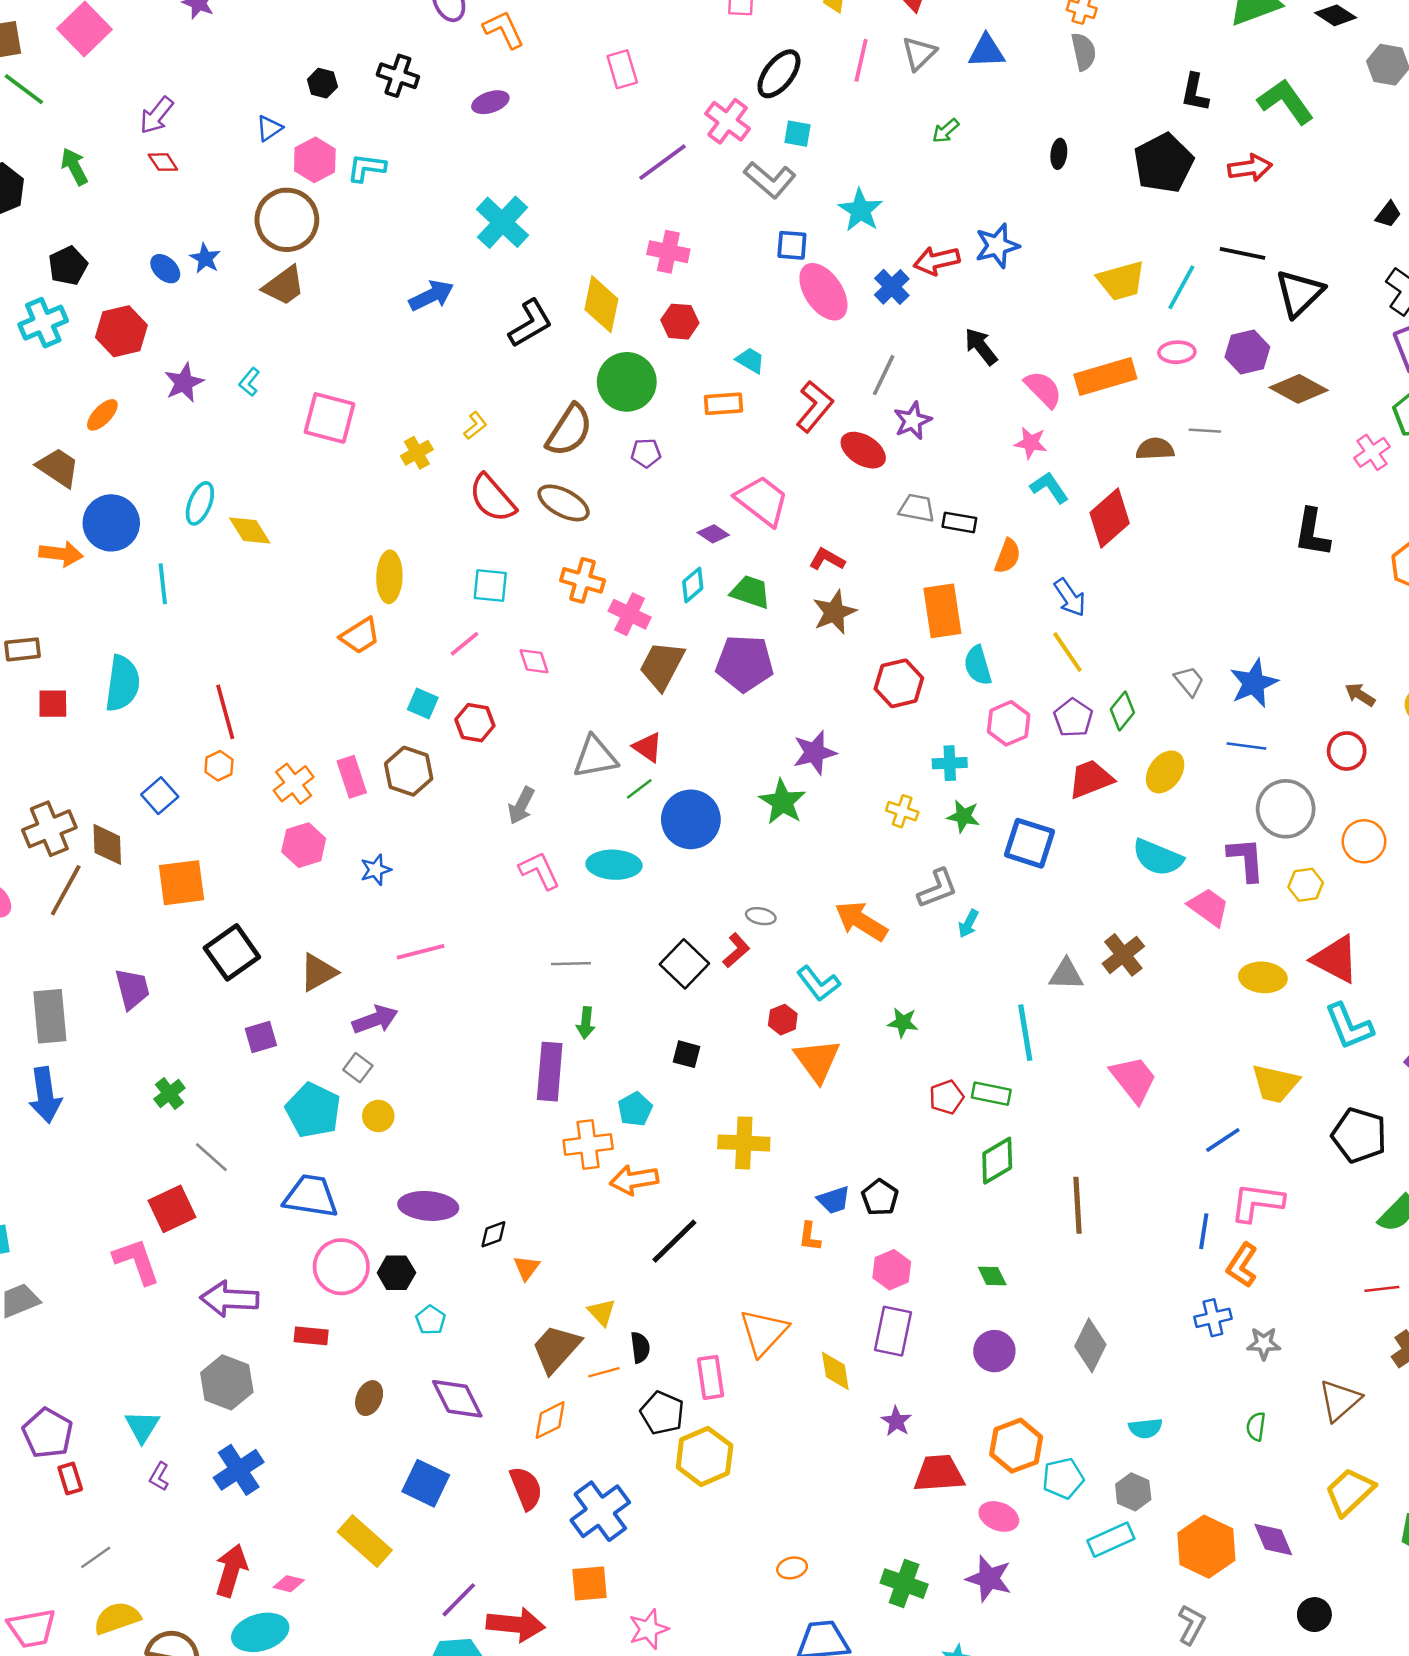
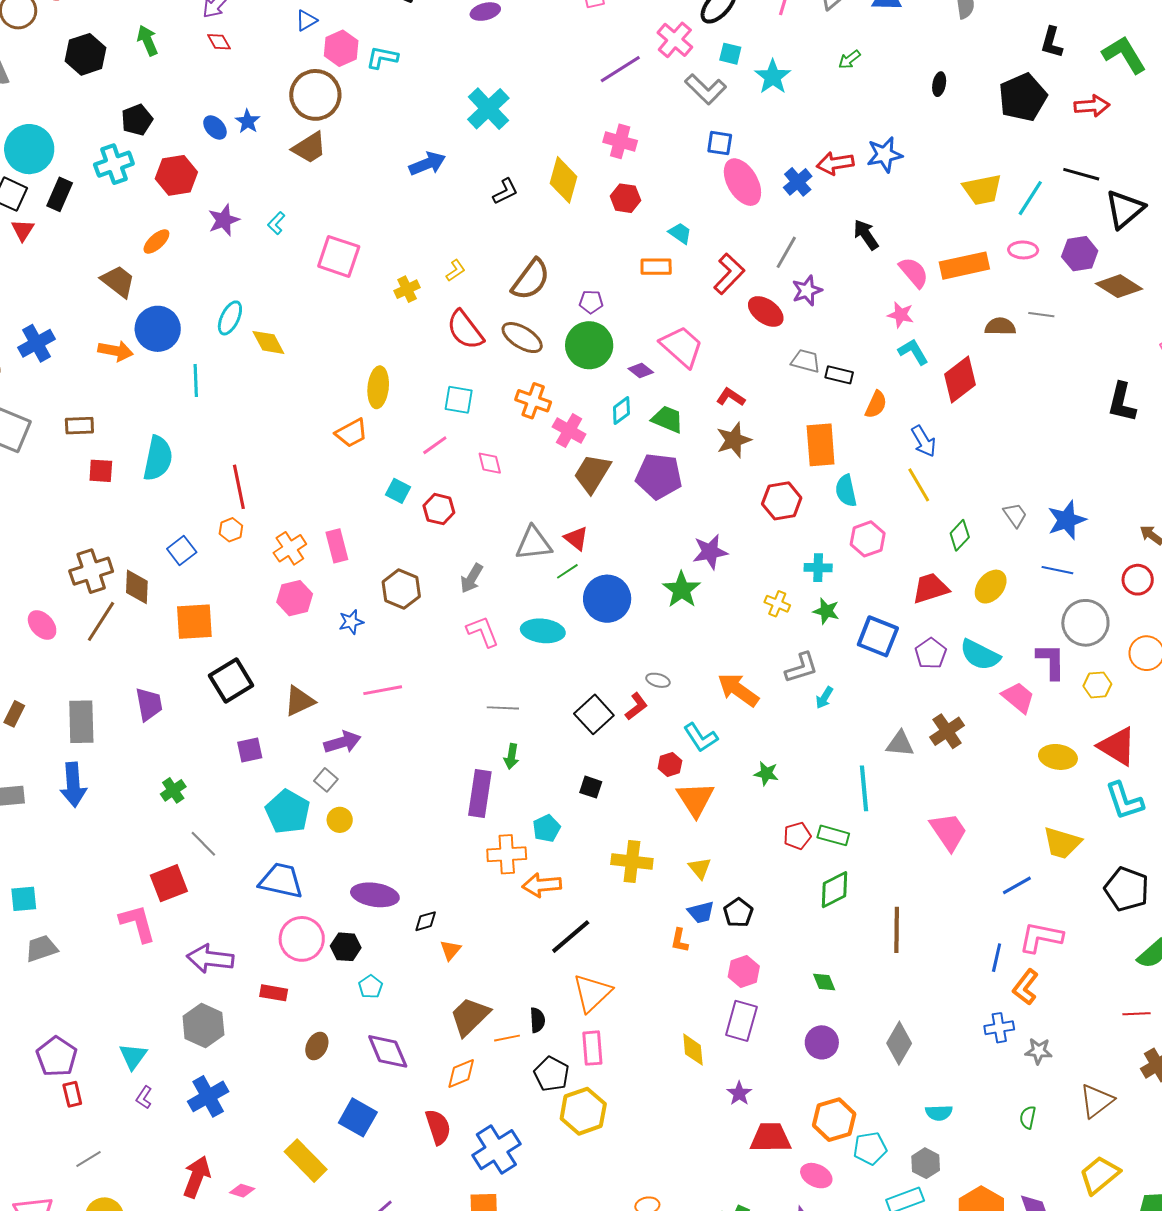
cyan star: (860, 210) -> (773, 77), moved
black L-shape: (530, 323) -> (505, 191), size x0.7
green circle: (627, 382) -> (589, 345), moved
purple pentagon: (1073, 718) -> (931, 653), moved
brown hexagon: (409, 771) -> (401, 589), moved
yellow triangle: (602, 1312) -> (700, 868), moved
orange triangle: (764, 1332) -> (592, 993), moved

